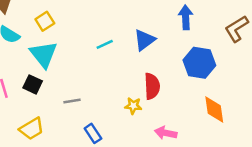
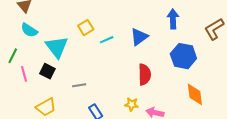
yellow square: (45, 21) -> (86, 28), moved
yellow star: (133, 106) -> (132, 104), moved

